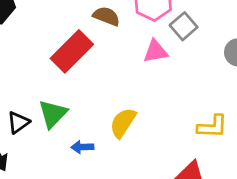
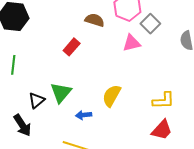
red rectangle: (72, 51) -> (72, 47), size x0.6
yellow L-shape: (212, 127) -> (163, 101), moved

